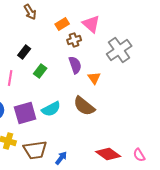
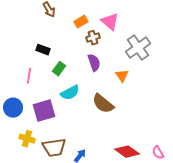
black rectangle: (24, 52) -> (43, 50), turned 72
orange triangle: (94, 78) -> (122, 76), moved
cyan semicircle: (51, 109) -> (70, 93), moved

